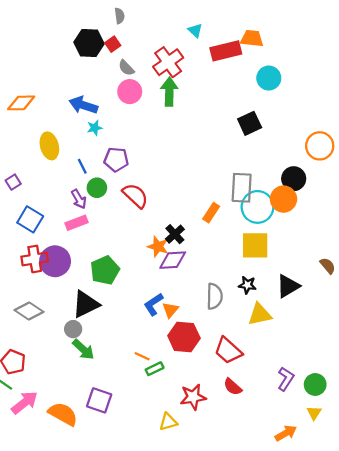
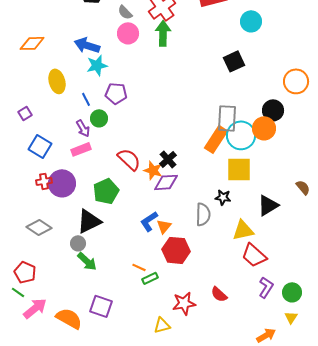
cyan star: (95, 128) -> (97, 65), size x1.5
red semicircle: (135, 196) -> (129, 159), moved
orange rectangle: (211, 213) -> (216, 139), moved, size x1.5
red cross: (35, 259) -> (44, 181), size x0.7
black star: (247, 285) -> (223, 197), moved
red trapezoid: (228, 351) -> (254, 255), moved

